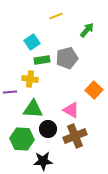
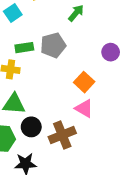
cyan square: (32, 42) -> (13, 13), moved
pink triangle: (71, 110) -> (84, 108), moved

